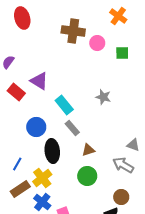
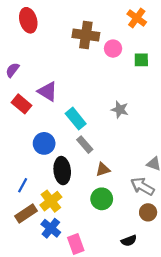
brown circle: (121, 197) -> (148, 212), moved

